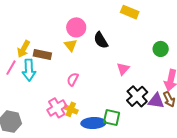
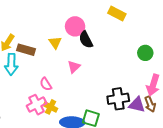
pink circle: (76, 27) -> (75, 26), moved
pink triangle: (123, 69) -> (74, 67), moved
pink semicircle: (73, 79) -> (46, 84), moved, turned -64
black cross: (137, 96) -> (118, 99), turned 30

